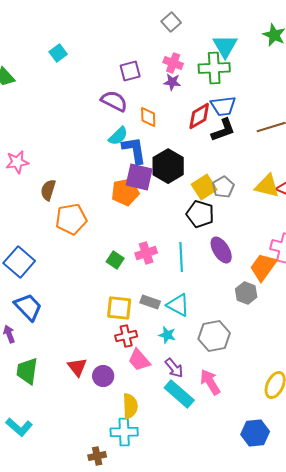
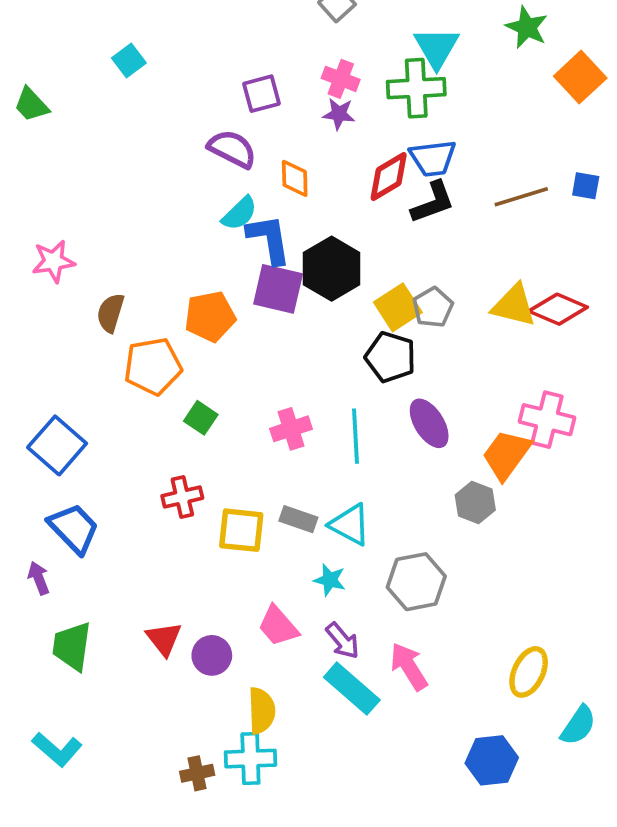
orange pentagon: (125, 192) -> (210, 317), moved
green square: (115, 260) -> (201, 418), moved
red cross: (126, 336) -> (182, 497), moved
brown cross: (97, 456) -> (197, 773), moved

